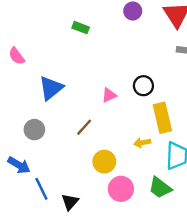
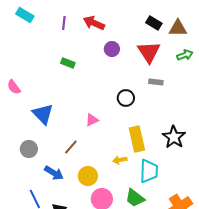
black circle: (143, 86) -> (126, 98), moved
blue triangle: (51, 88) -> (43, 114), turned -35
blue arrow: (19, 165) -> (54, 173), moved

